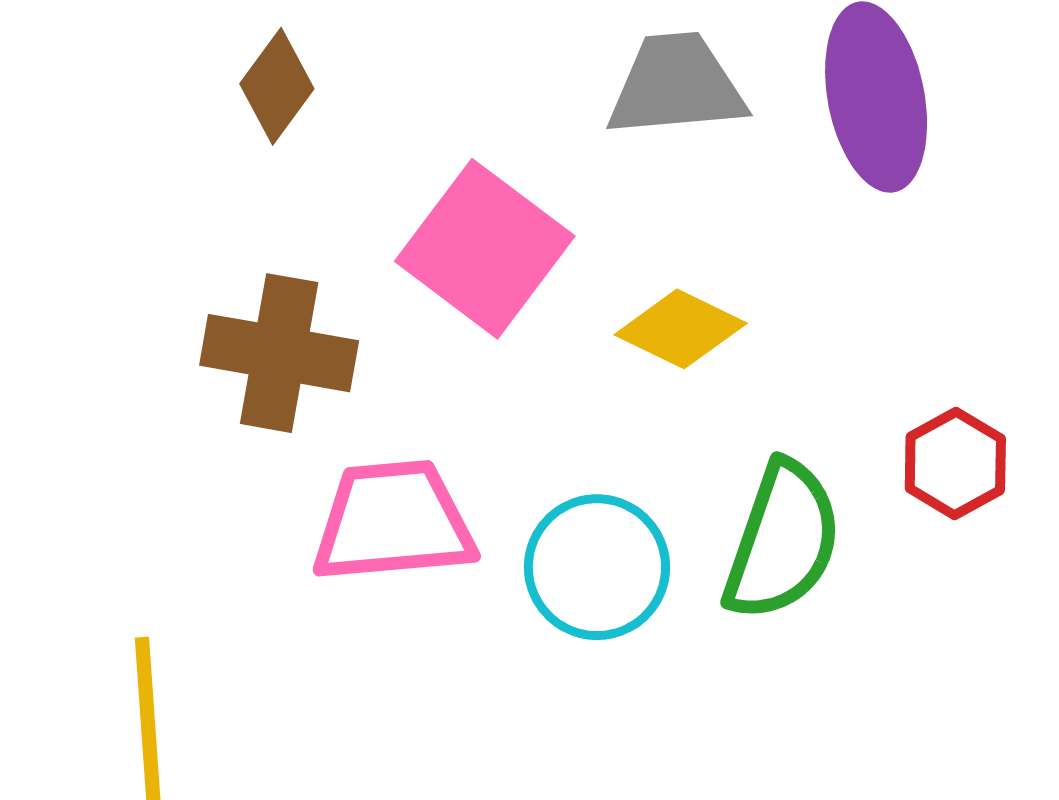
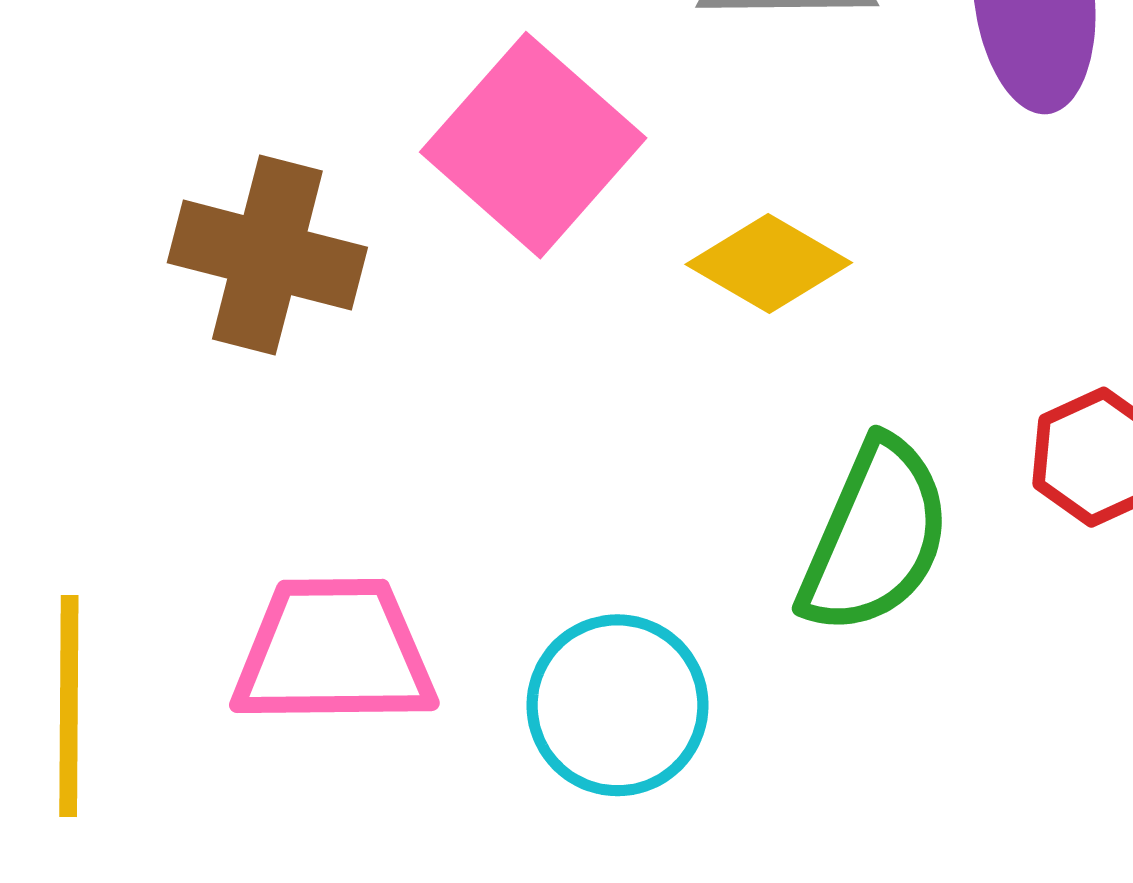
pink trapezoid: (393, 522) -> (334, 652), moved
cyan circle: (597, 567) -> (617, 705), moved

